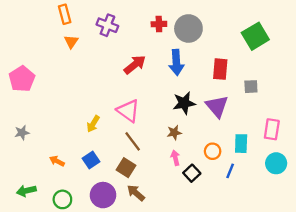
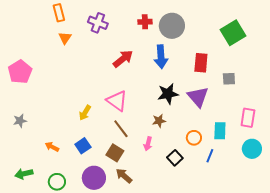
pink arrow: (175, 158) -> (148, 144), moved, turned -152

